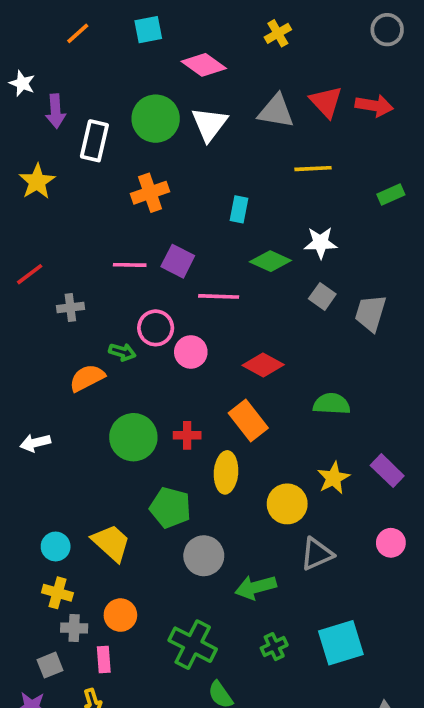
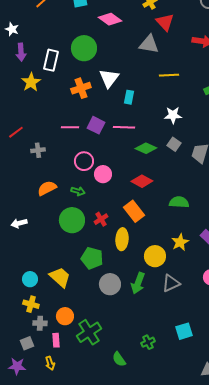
red triangle: (326, 102) -> (165, 22), moved
purple arrow: (56, 111) -> (21, 52), moved
white triangle: (209, 124) -> (109, 78), moved
yellow star: (37, 182) -> (31, 82), moved
green diamond: (270, 261) -> (146, 148), moved
pink line: (219, 296) -> (124, 127), moved
green arrow: (122, 352) -> (78, 191), moved
red cross: (187, 435) -> (101, 219), turned -32
green arrow: (256, 587) -> (138, 283), moved, turned -55
cyan square: (341, 643) -> (184, 331), size x0.7
green cross: (193, 645) -> (89, 332), moved, turned 30
green cross: (274, 647) -> (148, 342), moved

